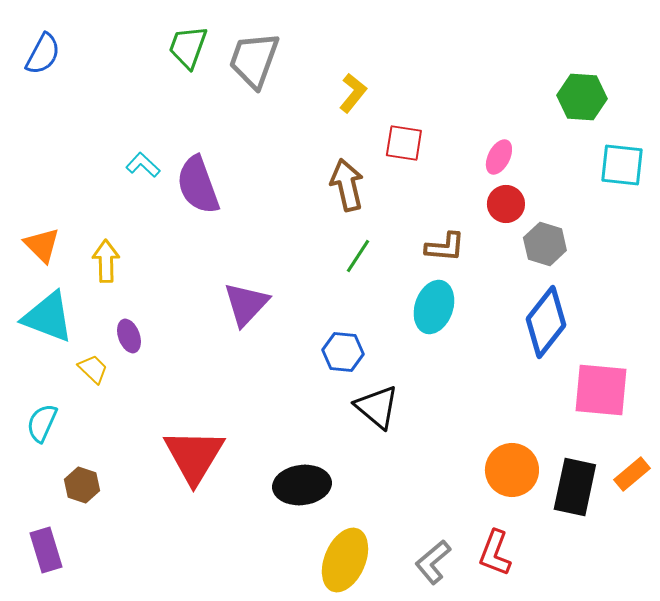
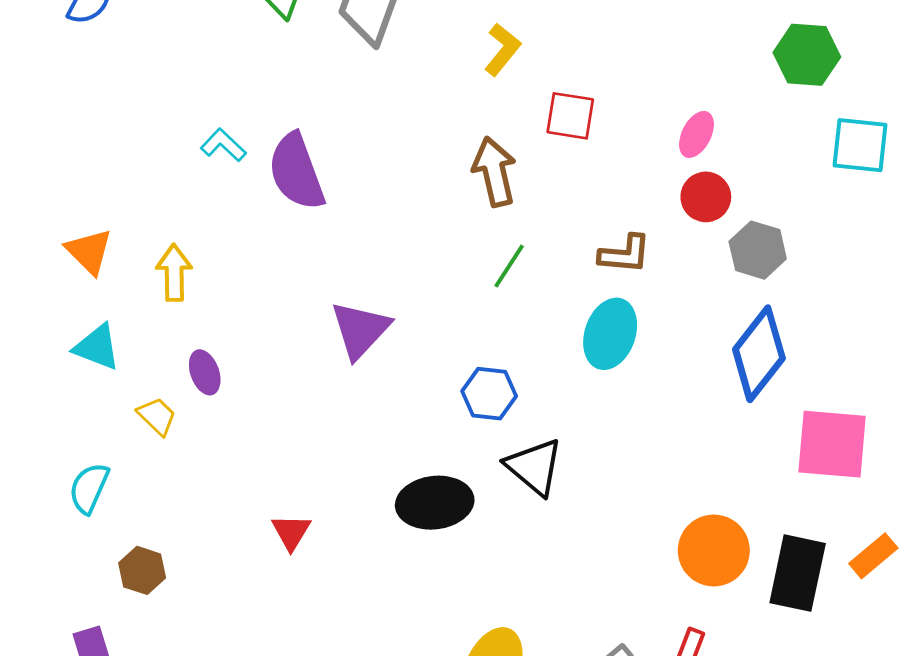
cyan triangle: (48, 317) -> (97, 347), size x0.7
red triangle: (194, 456) -> (291, 532), size x0.5
black ellipse: (302, 485) -> (435, 503), moved

